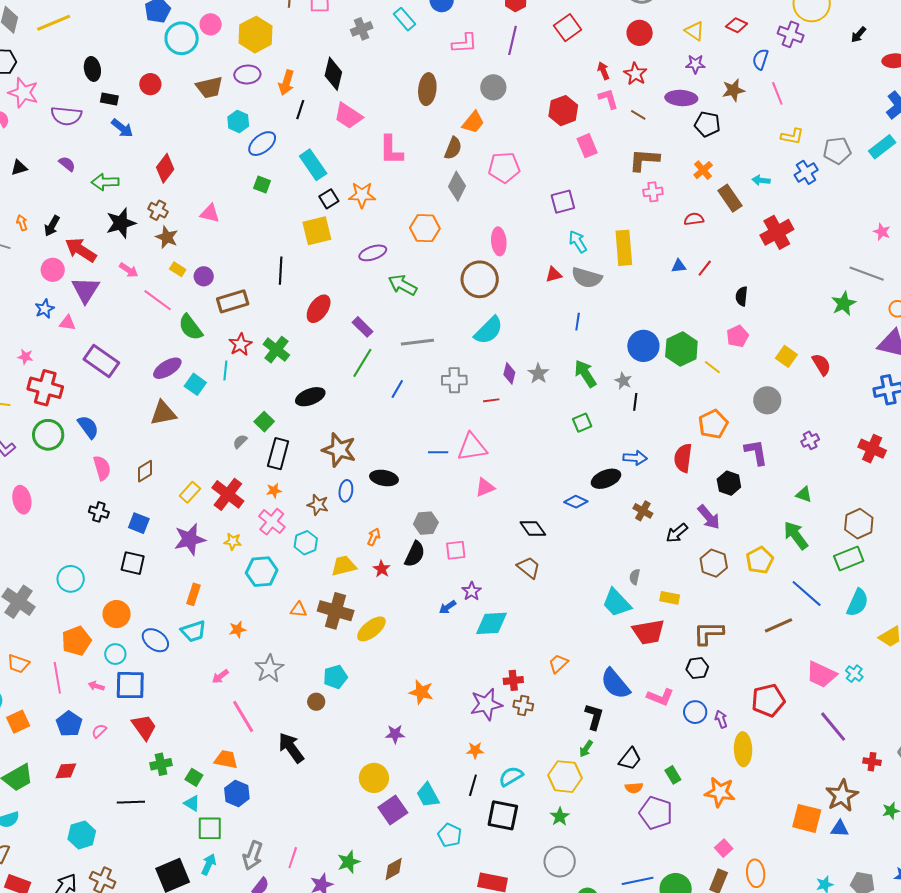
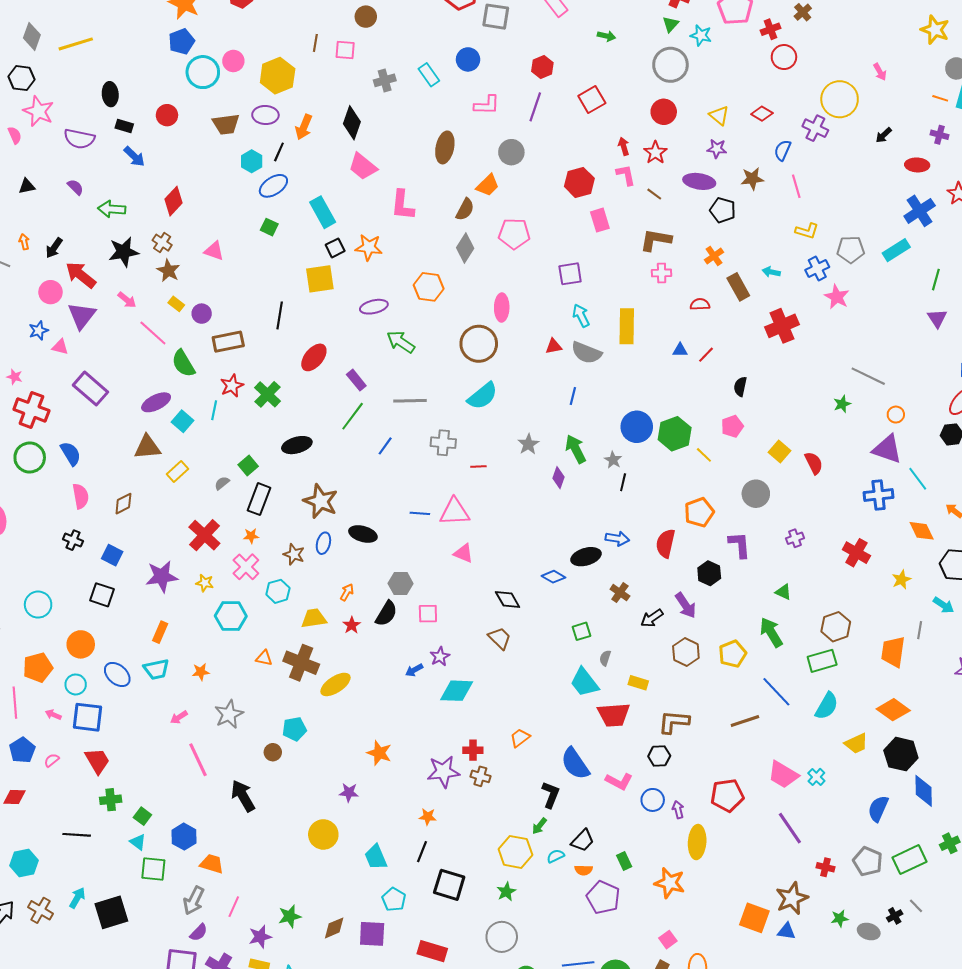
black line: (300, 110) -> (279, 152), moved
pink star: (882, 232) -> (837, 297), moved, size x1.4
green star: (844, 304) -> (842, 404), size x0.7
purple diamond: (509, 373) -> (559, 478), moved
green square: (582, 423) -> (581, 631), moved
pink triangle: (485, 487) -> (464, 553), turned 40
yellow rectangle: (190, 492) -> (177, 472), moved
orange trapezoid: (226, 759) -> (212, 864), moved
cyan semicircle: (511, 776) -> (556, 856), moved, size x0.7
purple square: (393, 810) -> (372, 934), moved, turned 32
cyan arrow: (209, 864) -> (77, 898), moved

